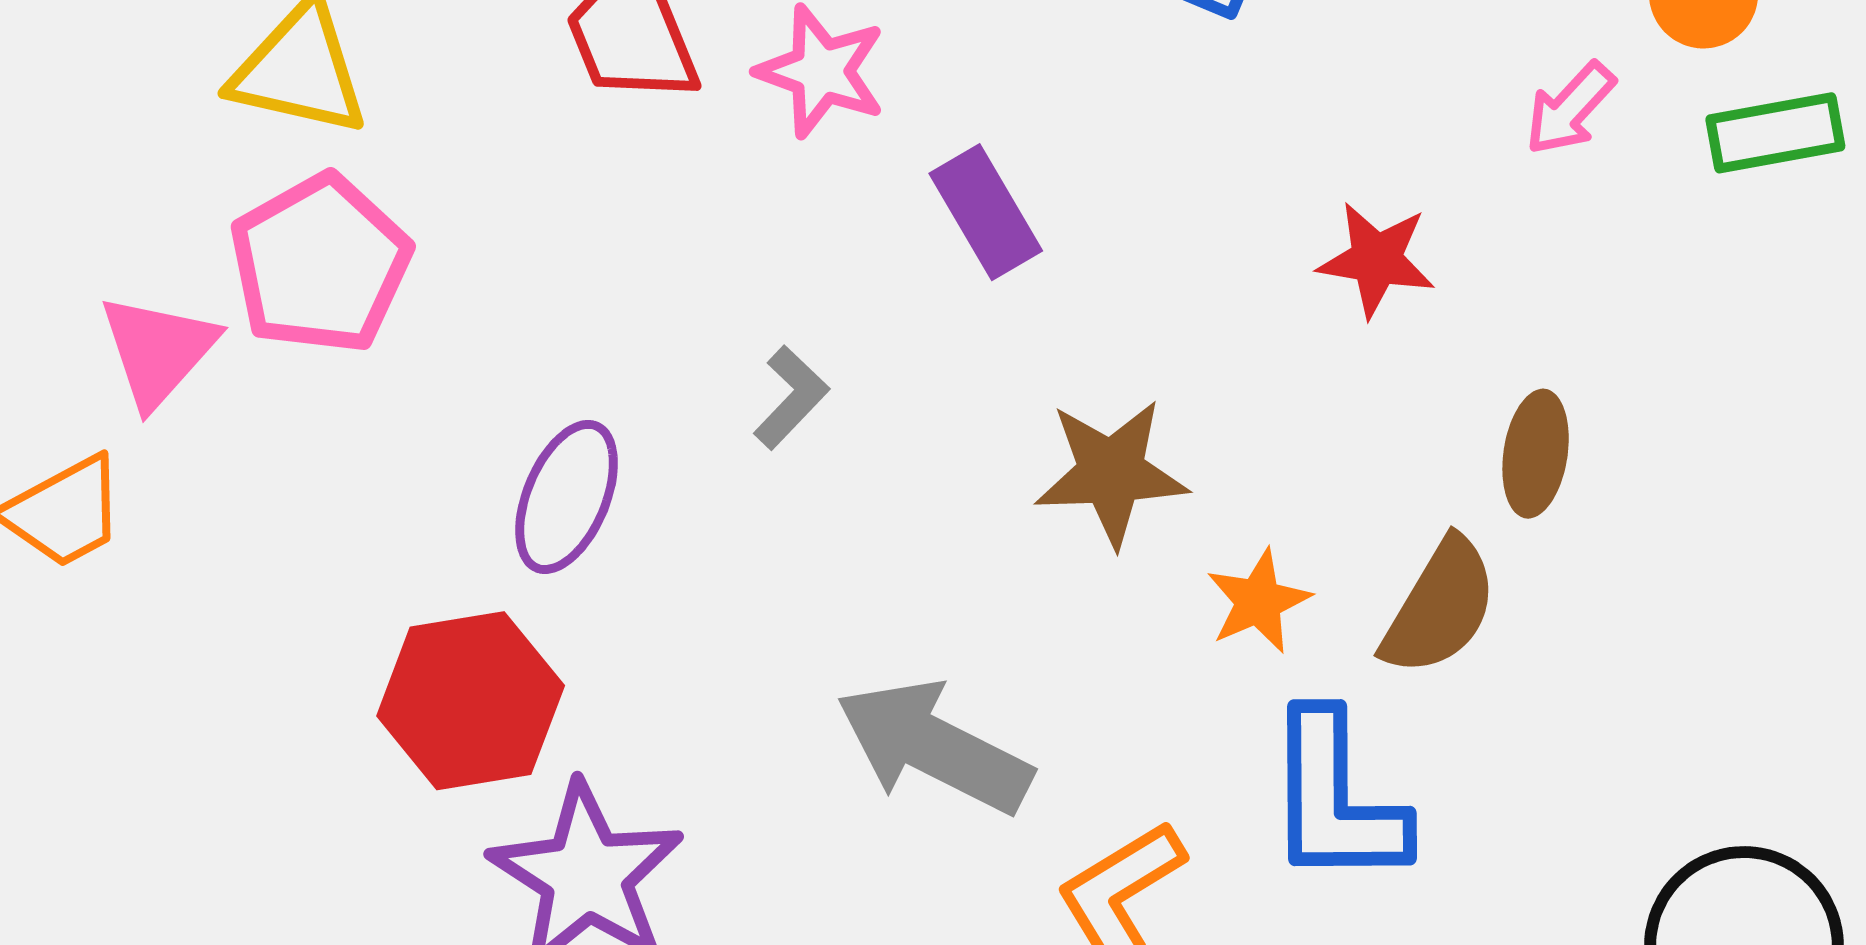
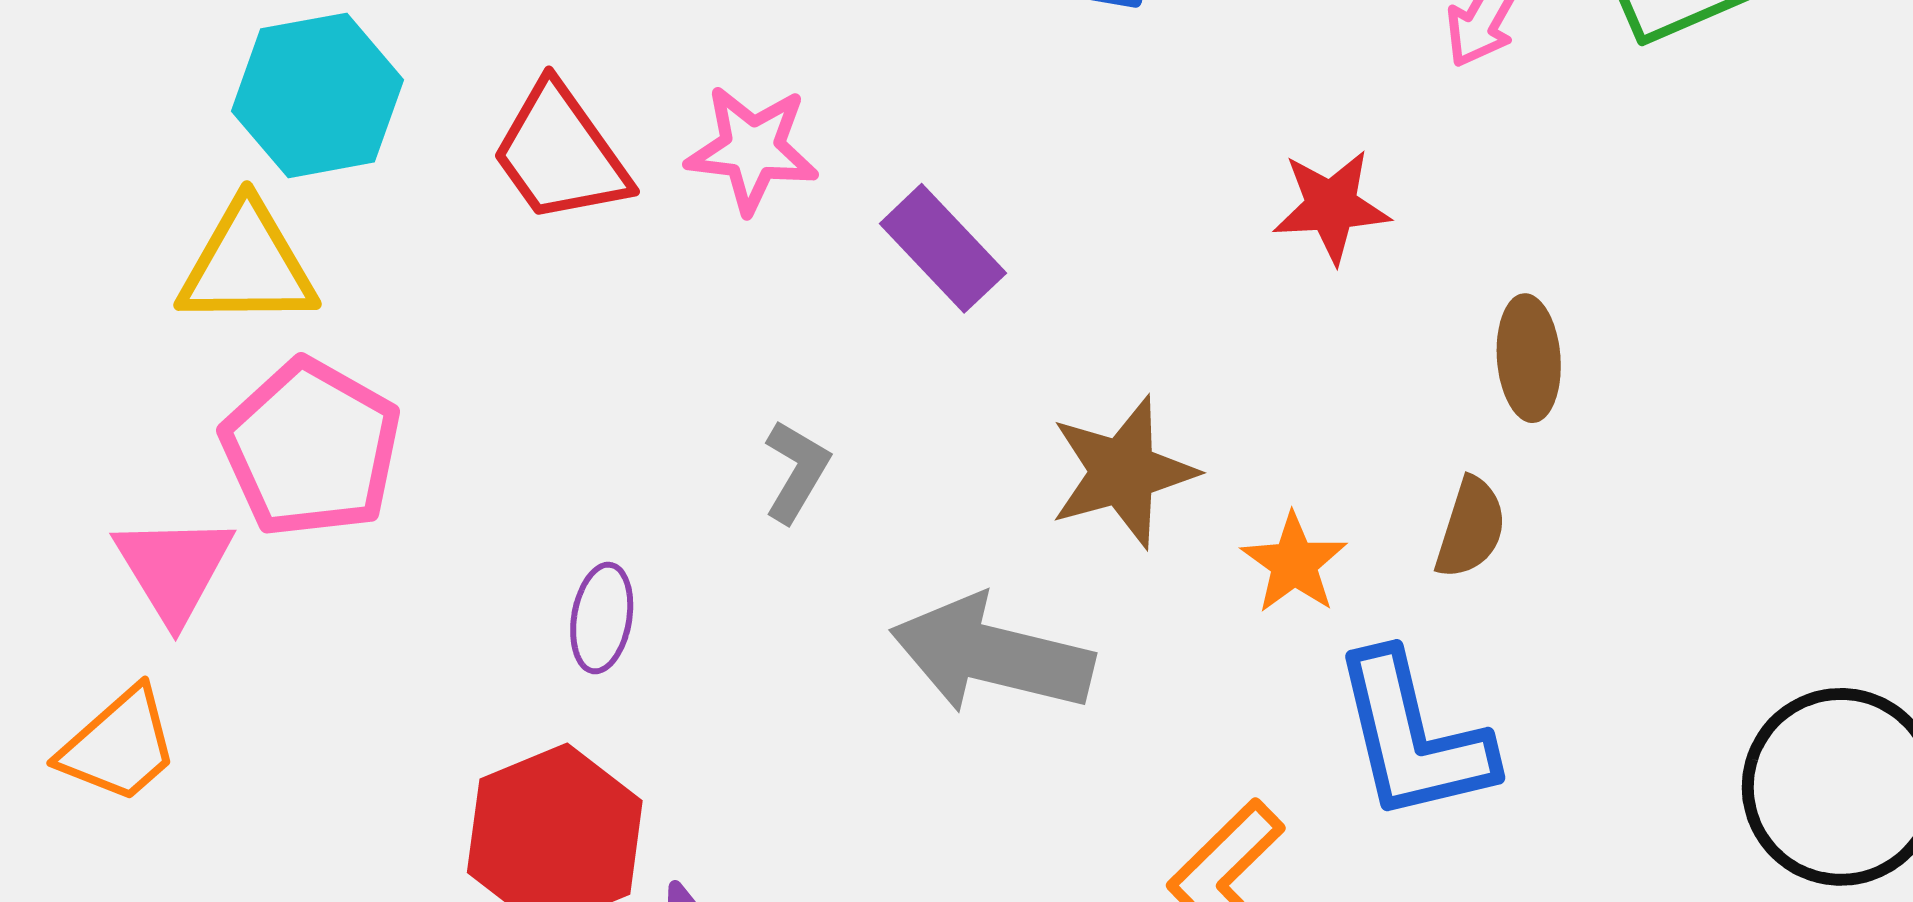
purple ellipse: (567, 497) -> (602, 618), size x0.7
brown semicircle: (1440, 607) -> (1471, 528), size x0.7
gray arrow: (934, 747) -> (992, 655), moved

